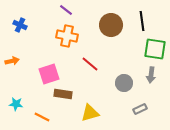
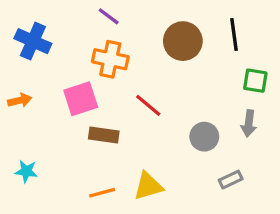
blue cross: (20, 25) -> (33, 41), size x1.5
green square: (155, 49) -> (255, 81), size x0.7
pink square: (49, 74) -> (81, 99), moved
brown rectangle: (63, 94) -> (104, 135), moved
orange line: (42, 117) -> (102, 193), moved, turned -42

